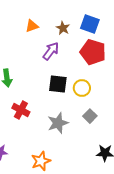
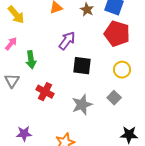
purple arrow: (51, 51) -> (67, 41), moved
yellow circle: (82, 88) -> (122, 70), moved

